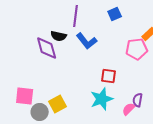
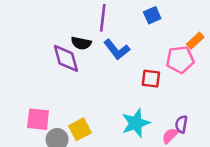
red square: (109, 76) -> (151, 79), moved

